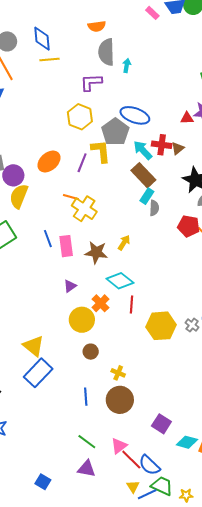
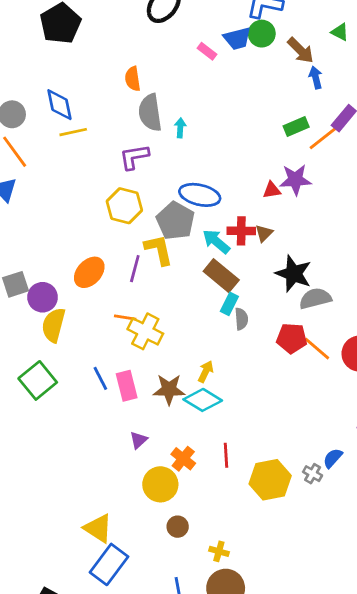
orange semicircle: (97, 26) -> (133, 79), turned 96
cyan diamond: (120, 281) -> (203, 400), moved

